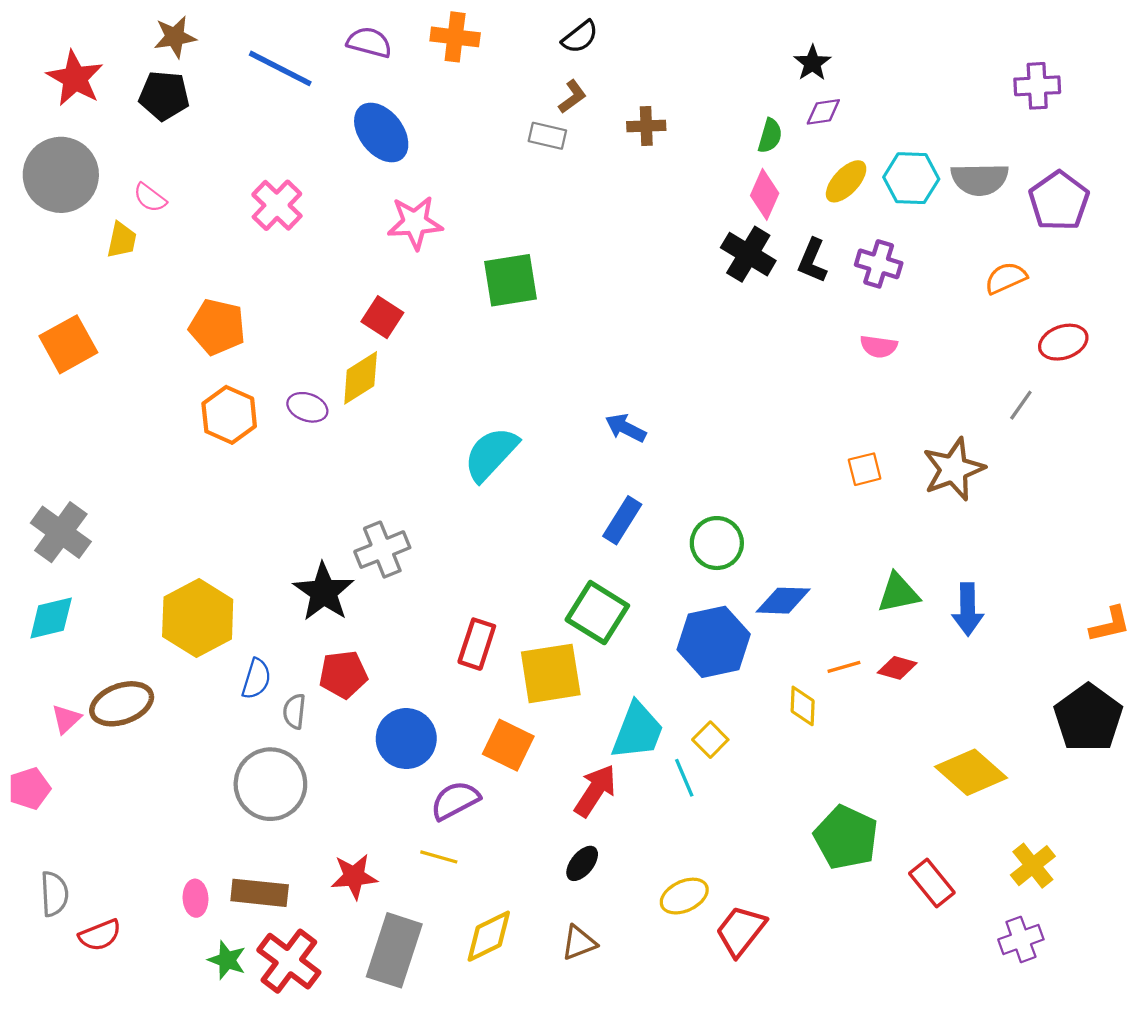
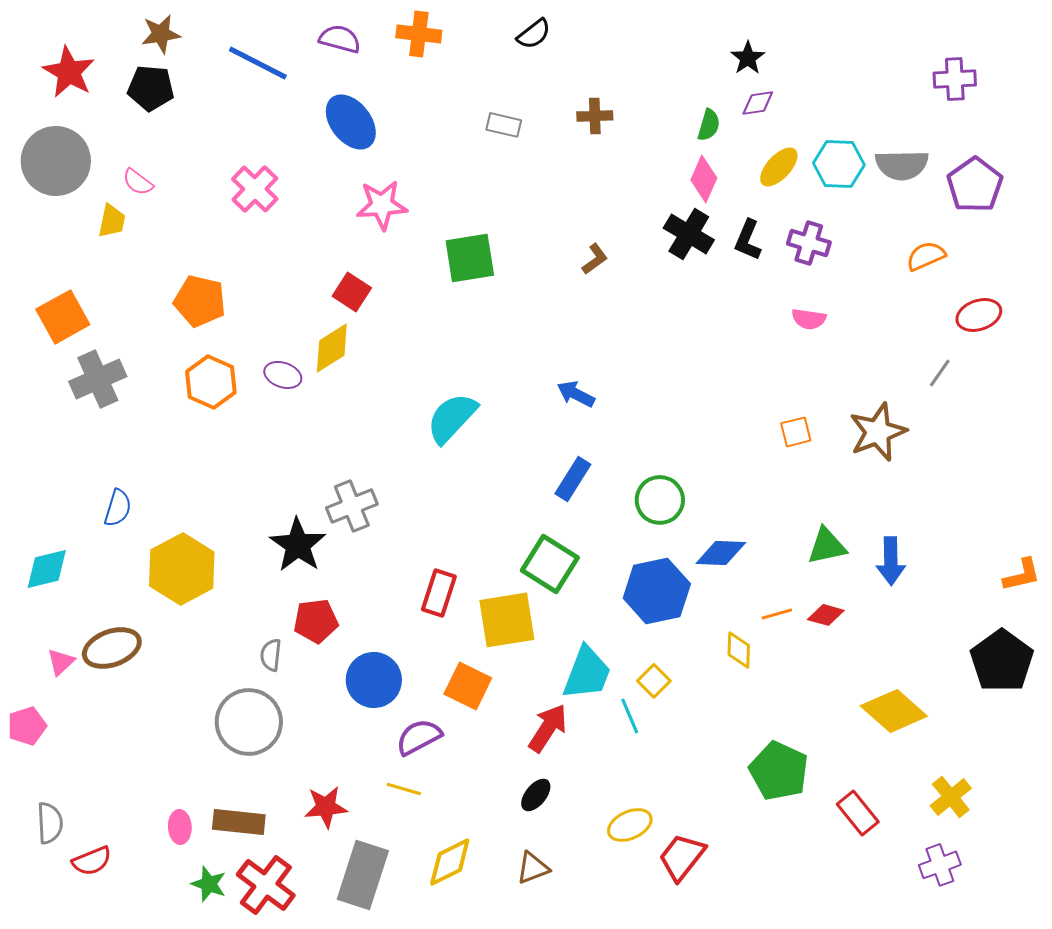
brown L-shape: (572, 97) -> (595, 259), moved
gray cross: (61, 532) -> (98, 379), moved, turned 30
blue semicircle: (256, 679) -> (118, 508), moved

